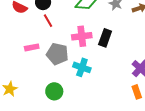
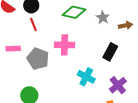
black rectangle: (105, 38) -> (110, 52), moved
cyan cross: (82, 67) -> (86, 77), moved

